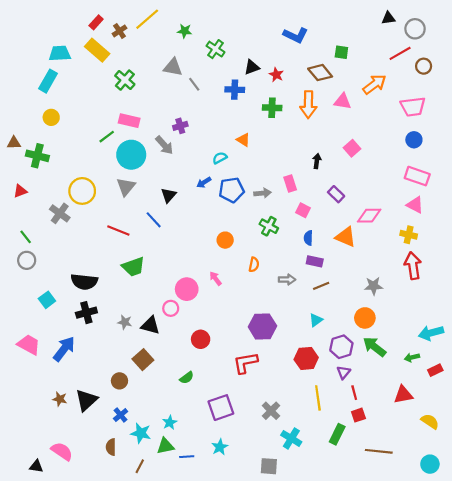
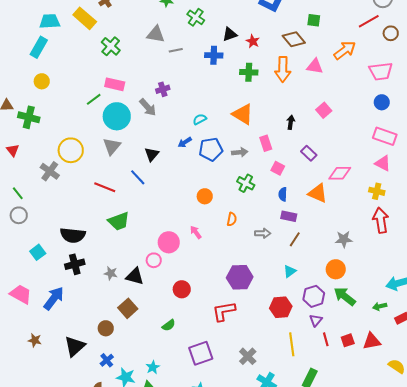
gray line: (194, 84) -> (176, 50), turned -64
orange triangle: (243, 140) -> (243, 114), moved, size x1.6
red triangle: (20, 191) -> (13, 150), turned -48
brown line: (321, 286) -> (295, 239), turned -35
brown star: (60, 399) -> (35, 340), moved
red square: (358, 415) -> (348, 340), moved

